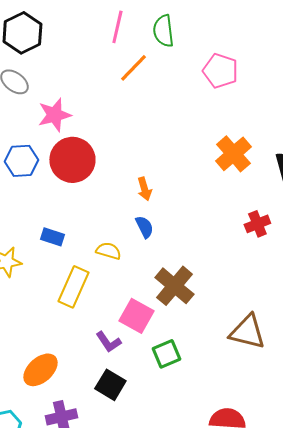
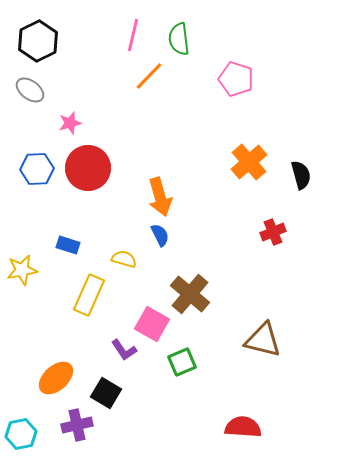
pink star: (54, 115) -> (70, 123), size x0.7
orange arrow: (144, 189) -> (160, 197), size x1.6
black square: (110, 385) -> (106, 393), moved

